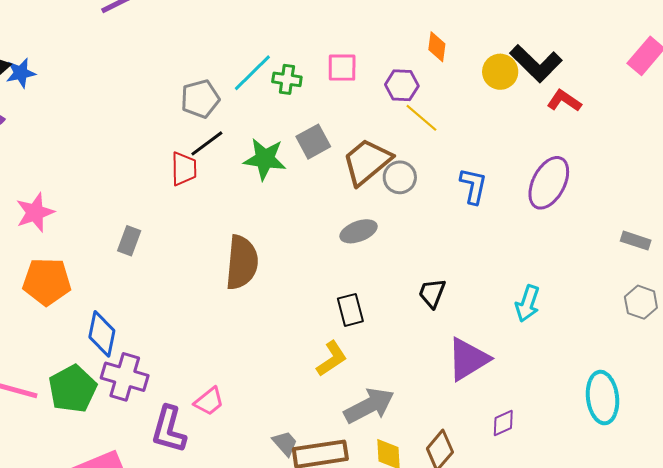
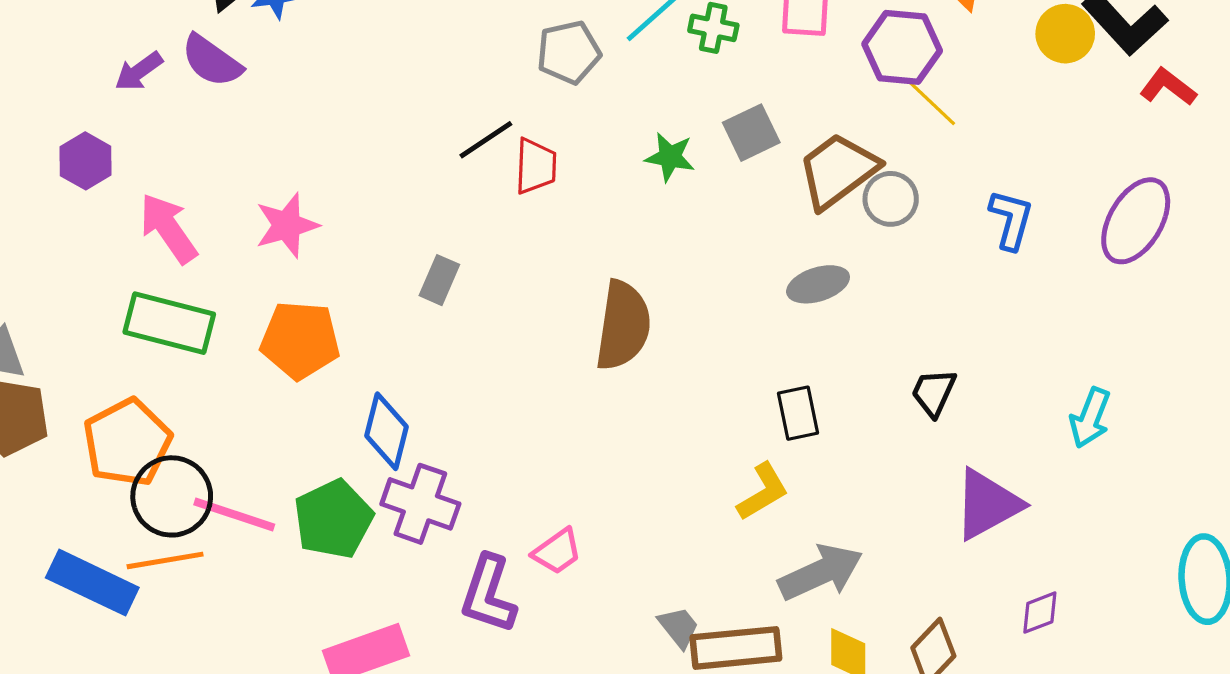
purple hexagon: (402, 85) -> (902, 47), size x1.4
black line: (207, 143) -> (486, 140), moved
green star: (265, 159) -> (670, 157), size x0.7

